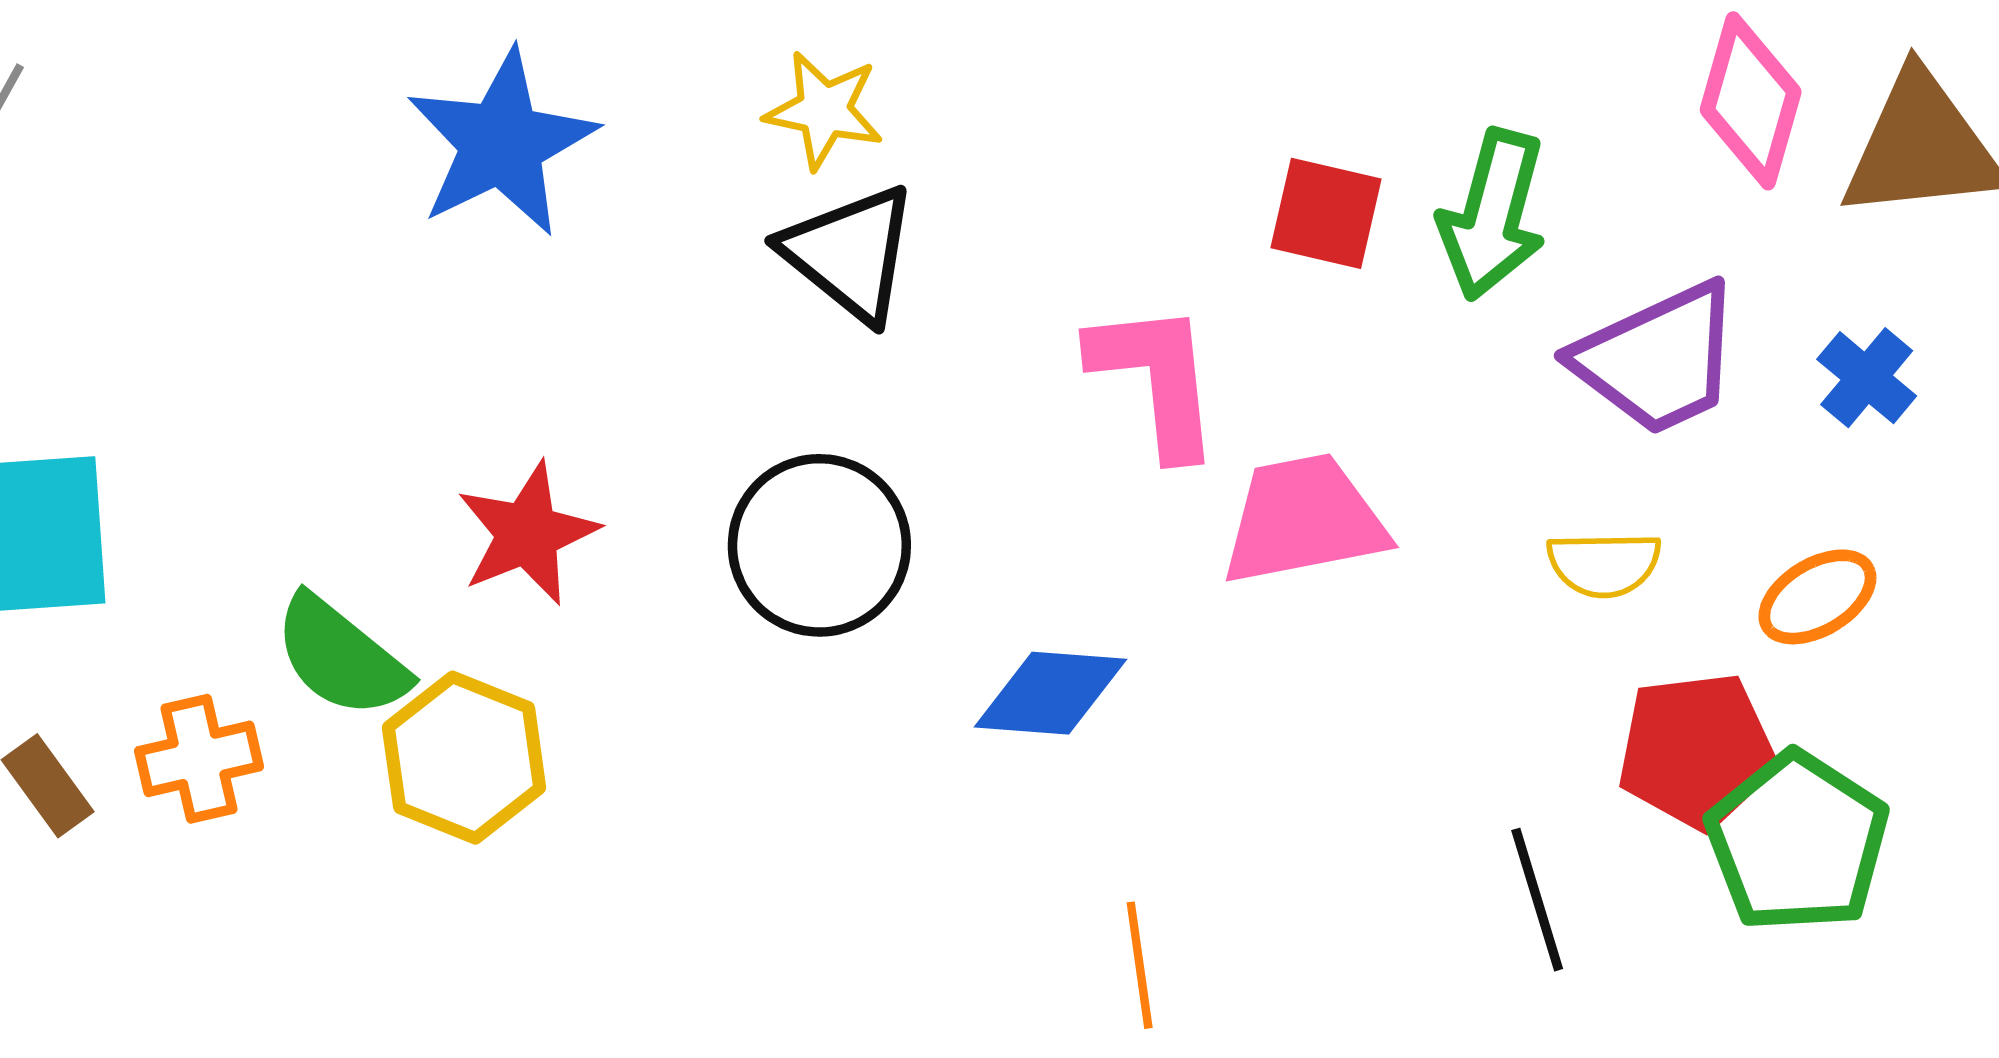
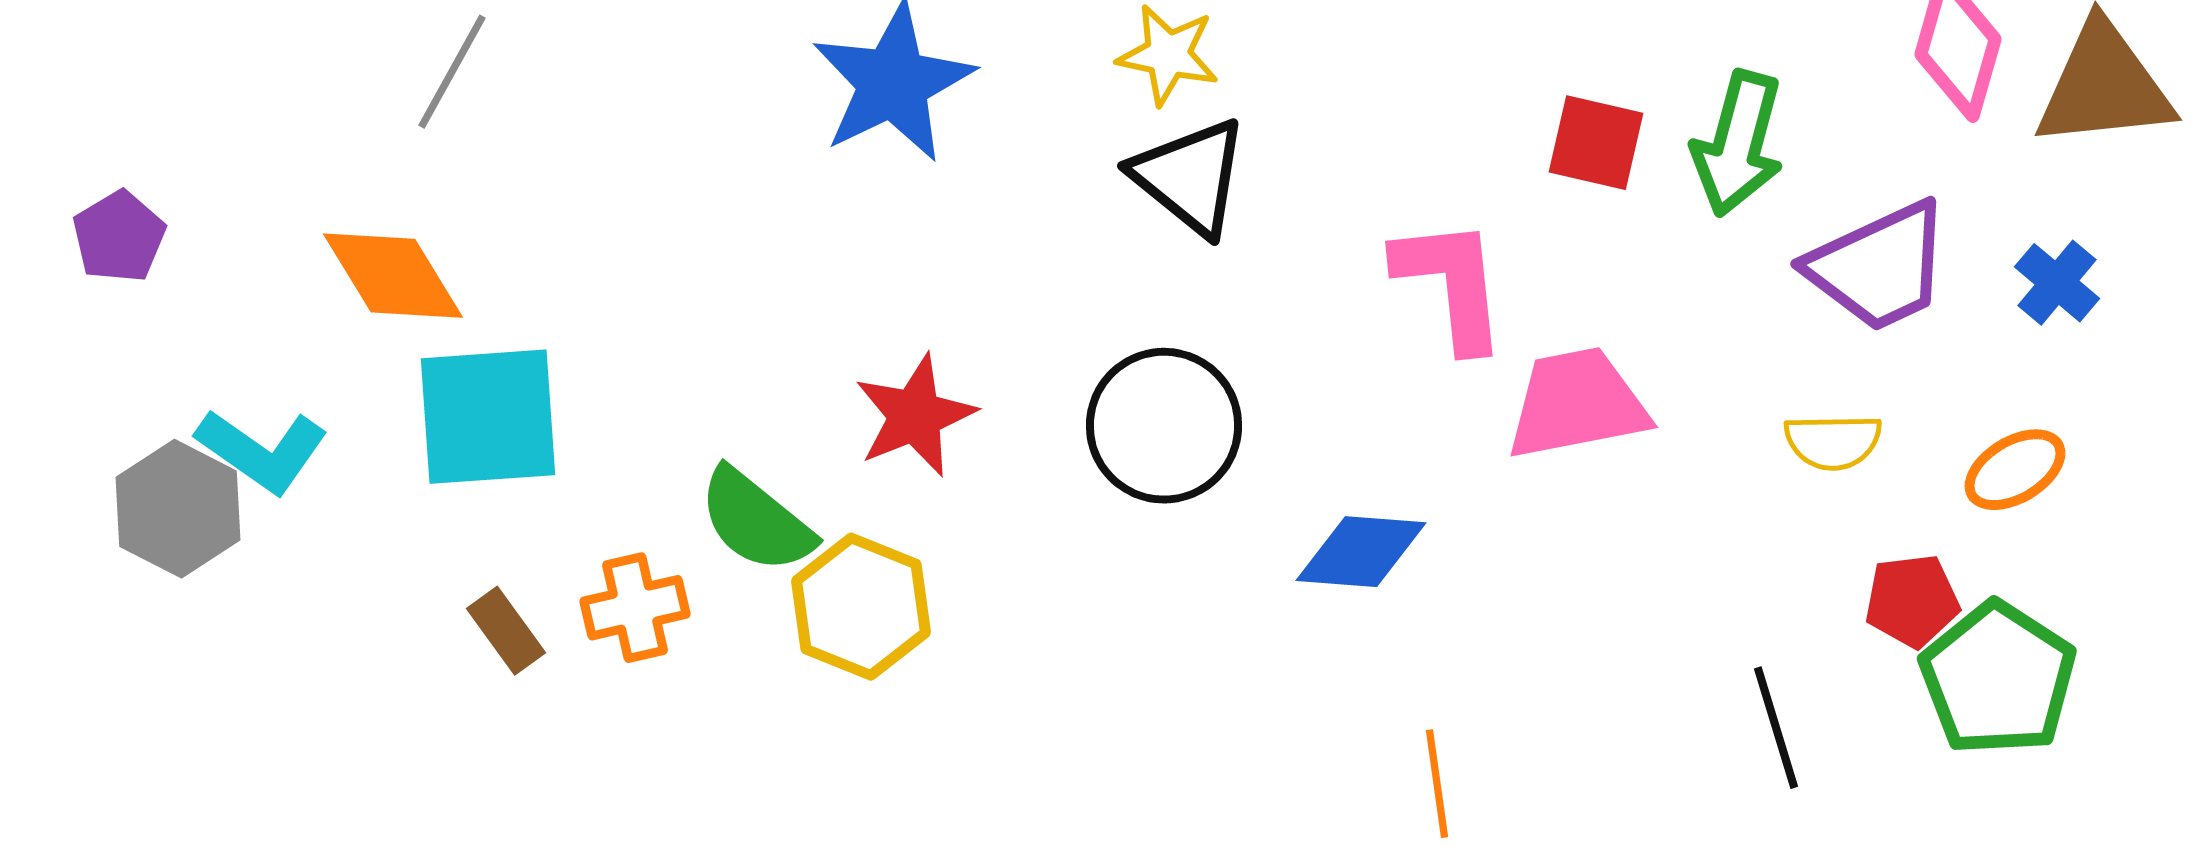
red pentagon: (1697, 751) -> (1912, 601), size x0.7

